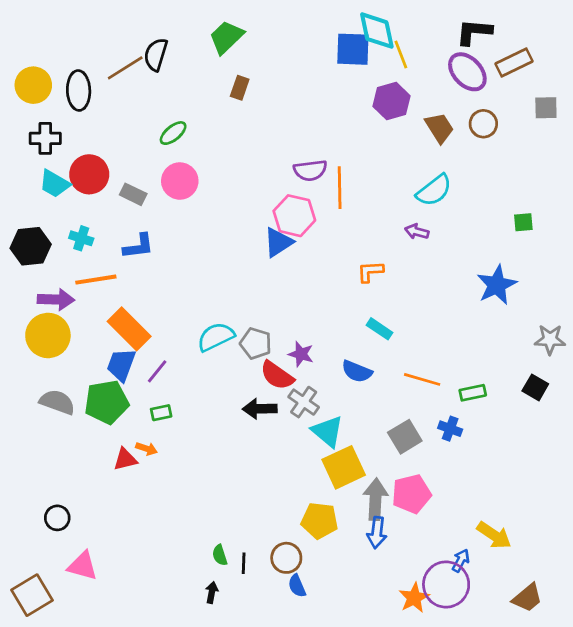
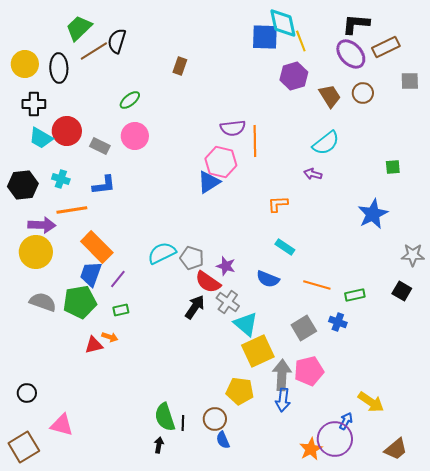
green trapezoid: (226, 37) -> (79, 28), moved
black arrow: (260, 409) -> (195, 307), turned 125
black circle: (57, 518) -> (27, 393), moved
green semicircle: (220, 555) -> (165, 417), size x1.8

